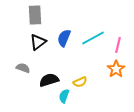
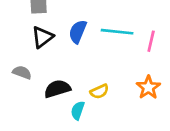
cyan line: (93, 38) -> (117, 32), turned 35
orange star: (116, 69) -> (148, 87), moved

